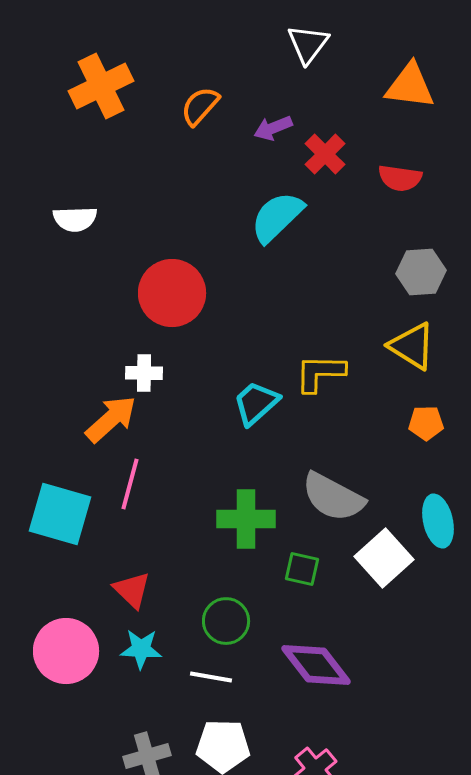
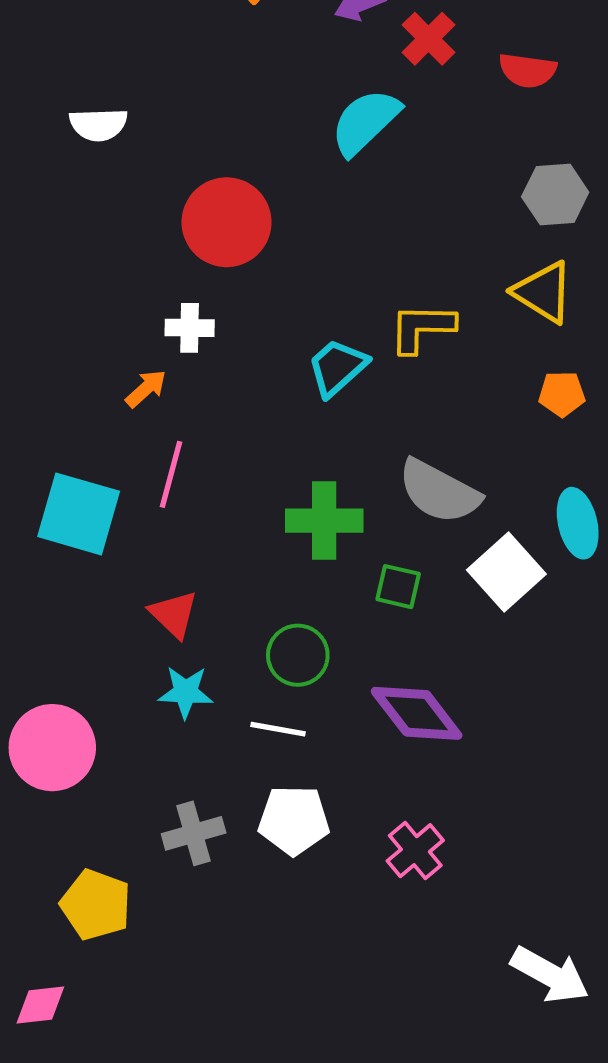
orange arrow: (111, 419) -> (146, 389), size x0.6
pink circle: (66, 651) -> (52, 748), moved

